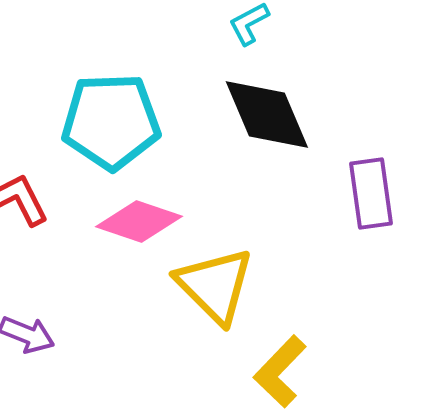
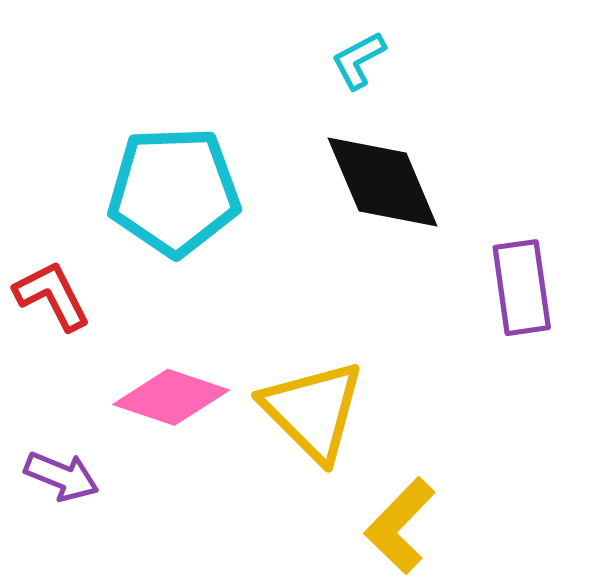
pink diamond: (139, 222) -> (171, 397), moved

